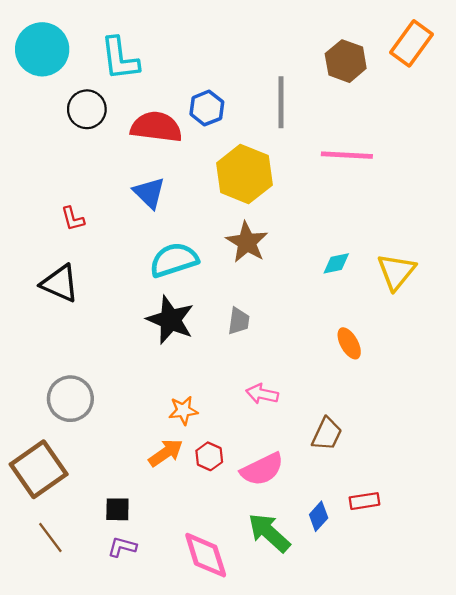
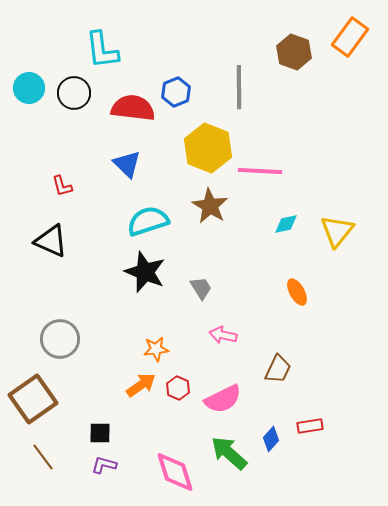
cyan circle: (42, 49) -> (29, 88), moved, size x0.7
pink line: (347, 155) -> (260, 171), moved
gray trapezoid: (239, 321) -> (201, 288), moved, turned -40

